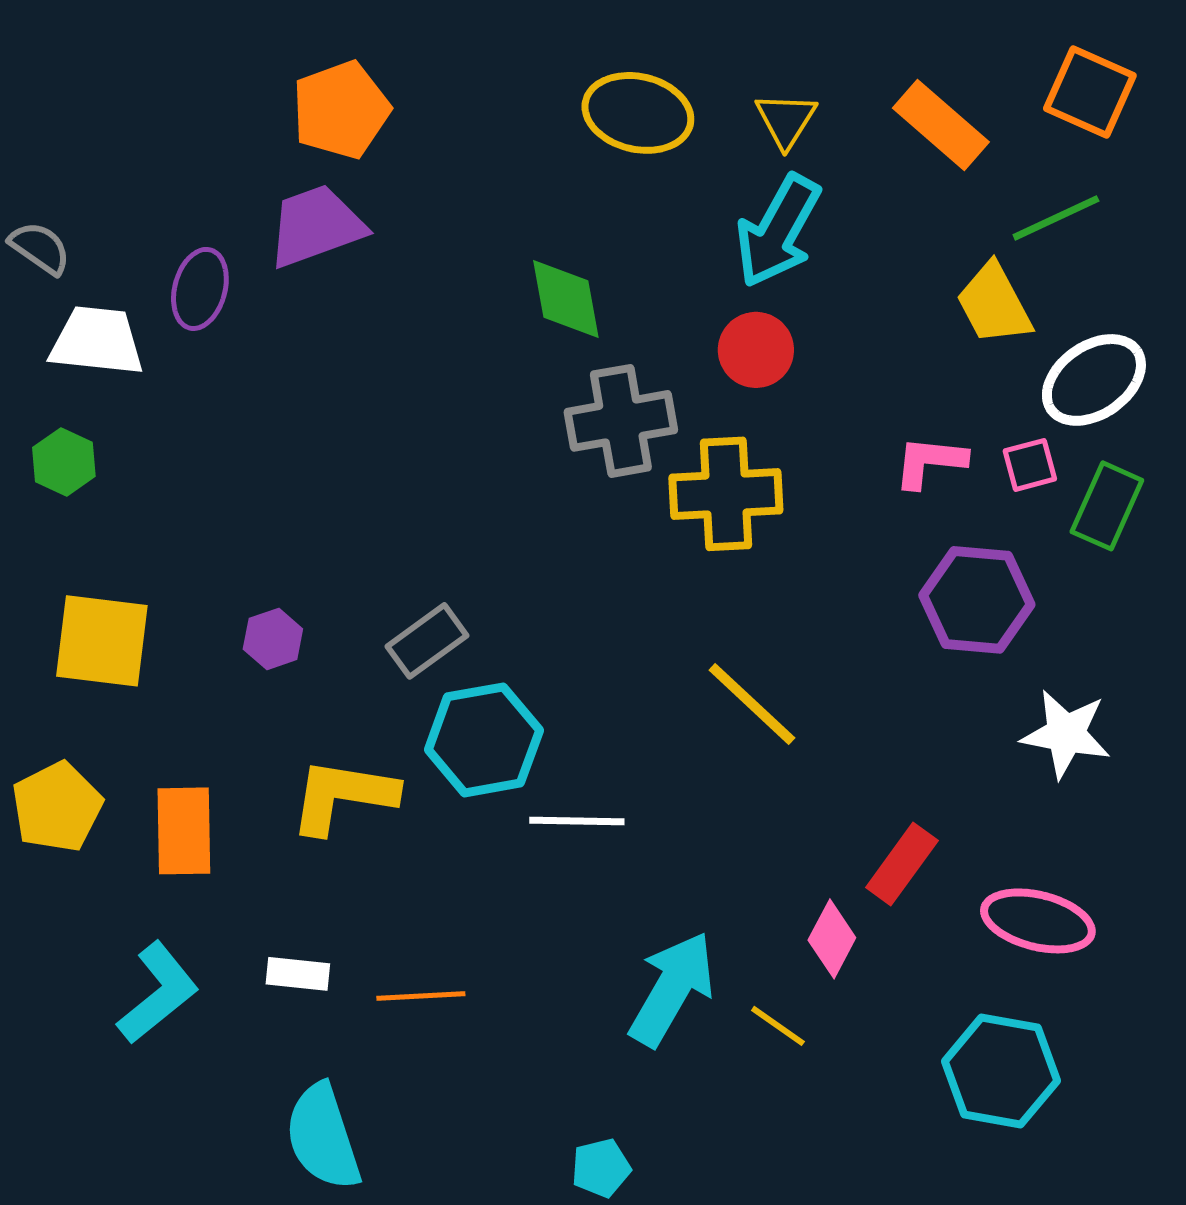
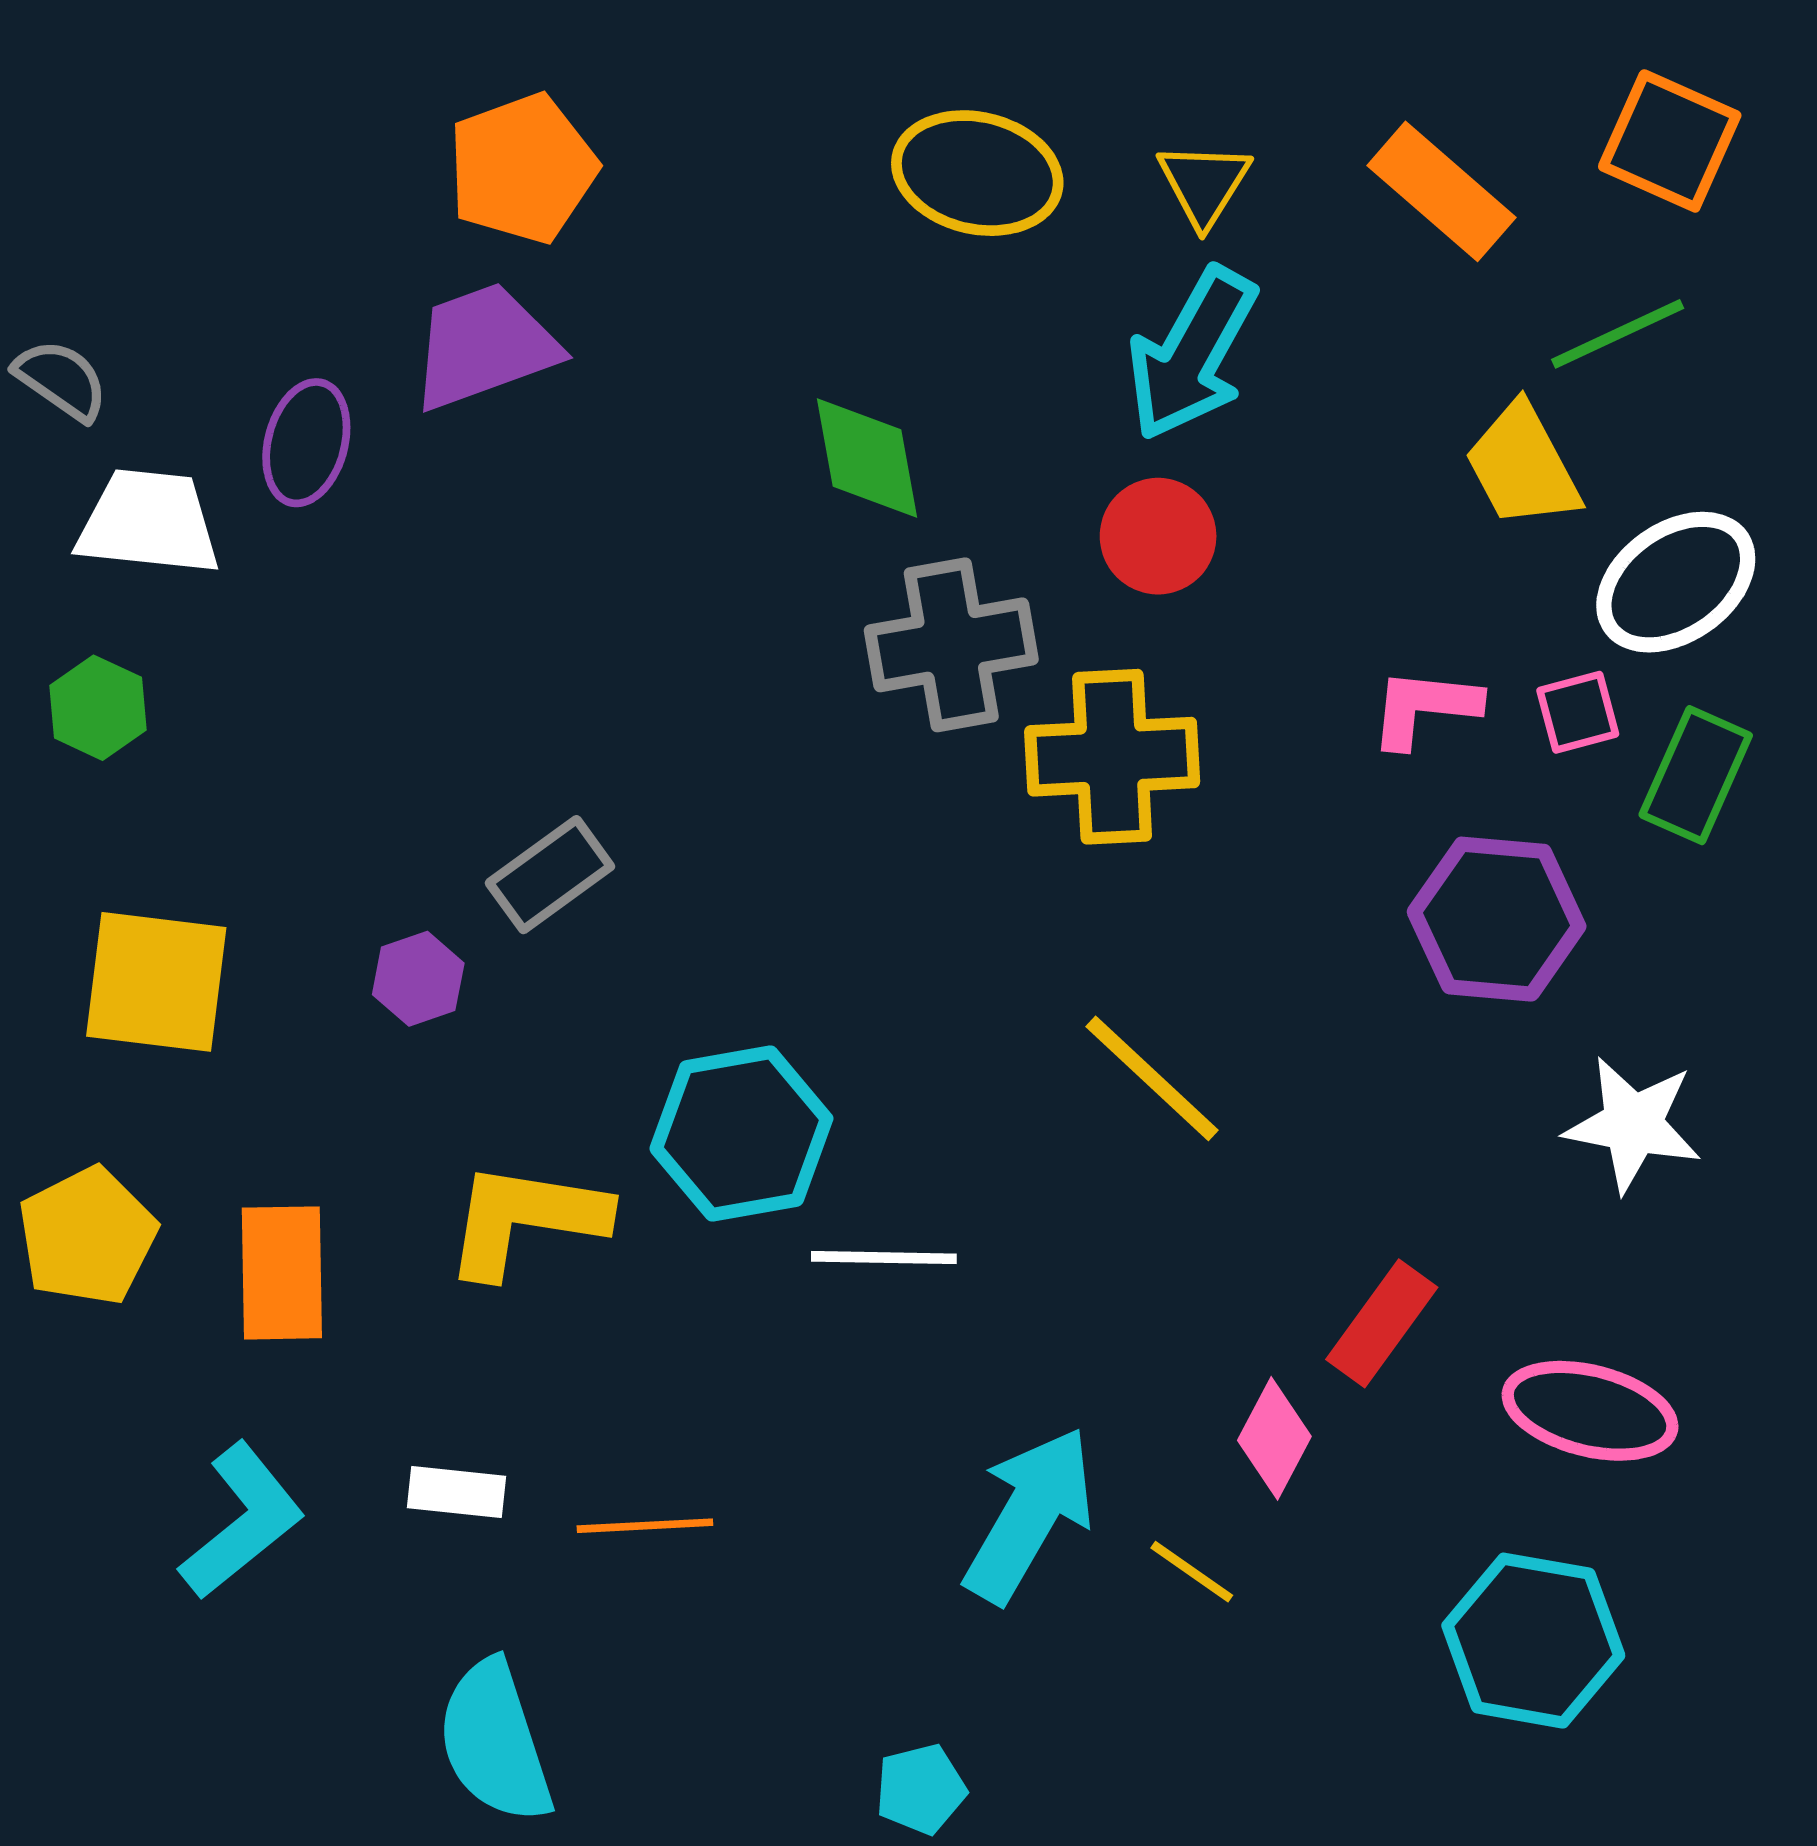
gray rectangle: (427, 641) -> (550, 875), moved

